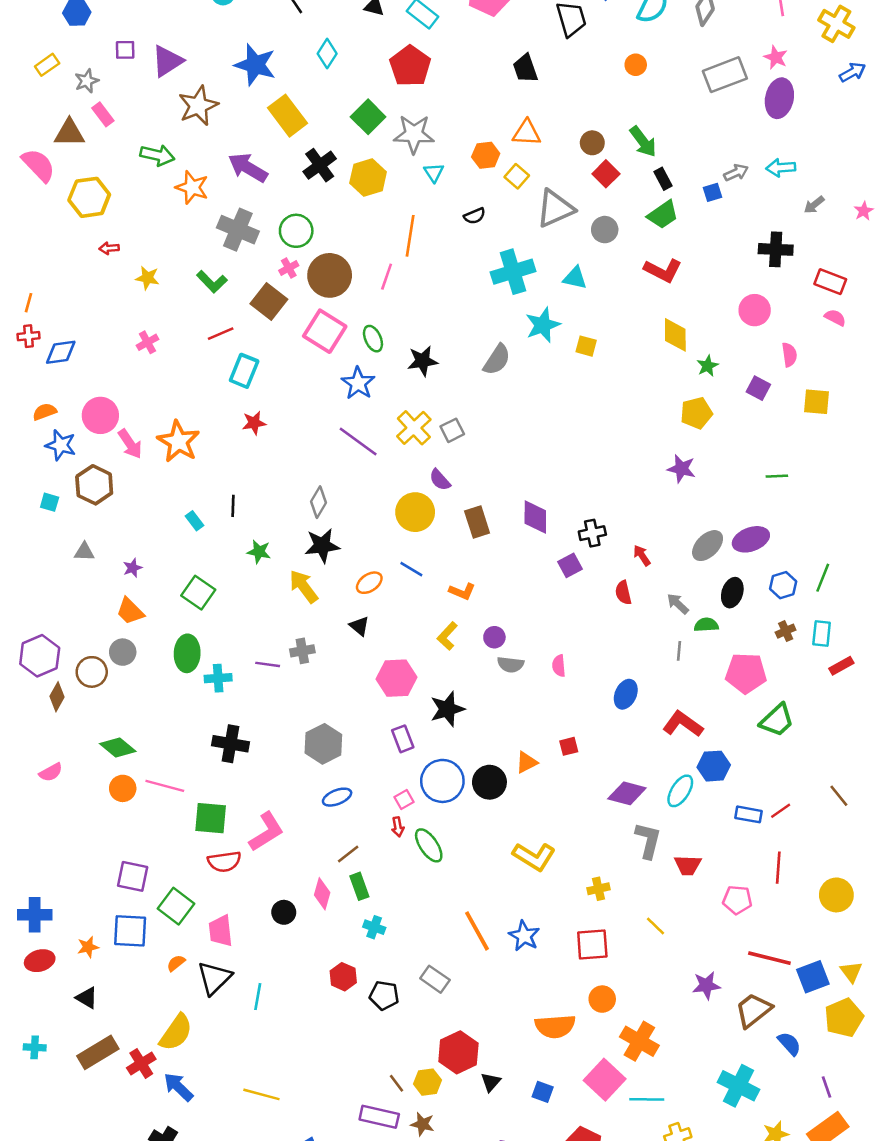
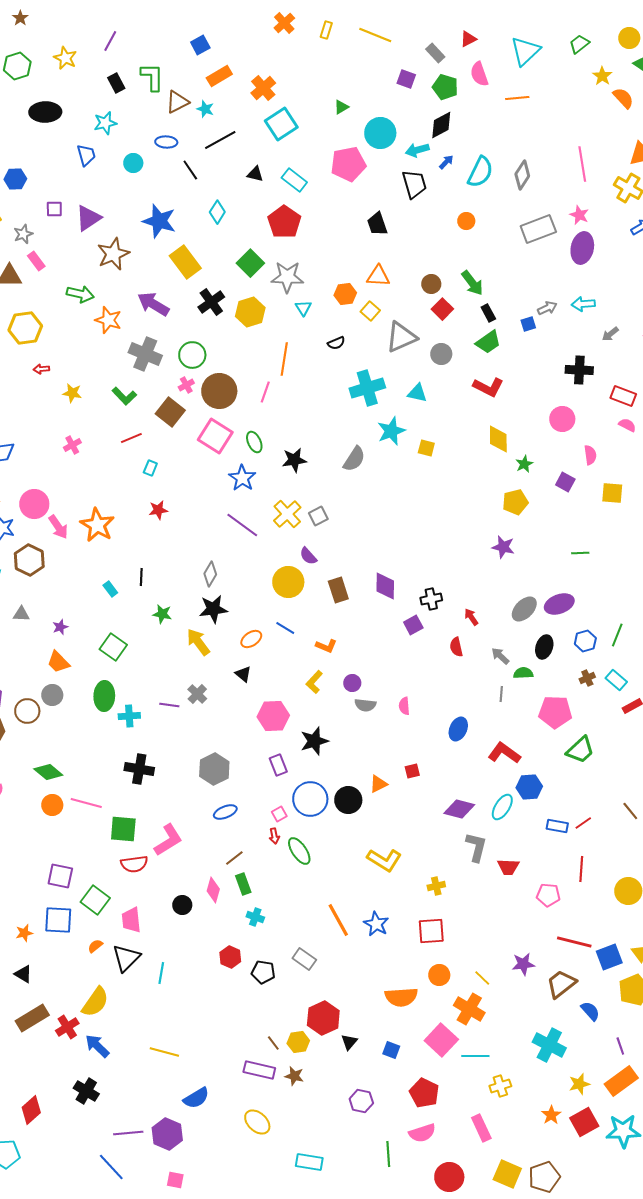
cyan rectangle: (244, 371) -> (150, 468), size x0.6
cyan rectangle: (822, 634) -> (616, 680), turned -55
gray cross: (302, 651) -> (197, 694), turned -36
yellow line: (655, 926) -> (482, 978), moved

